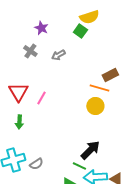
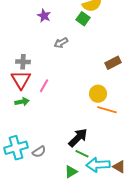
gray cross: (30, 51) -> (23, 62), moved, turned -32
orange line: (99, 88) -> (107, 110), moved
green arrow: (19, 122) -> (22, 102), moved, turned -104
black arrow: (90, 150) -> (78, 138), moved

